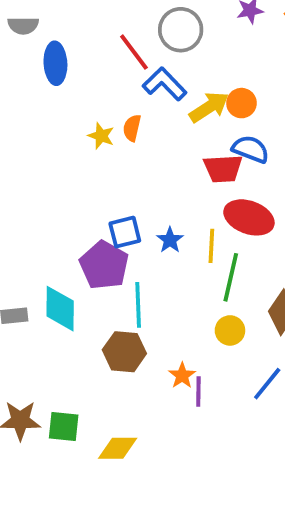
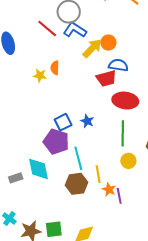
blue L-shape: (165, 84) -> (75, 30), moved
yellow line: (211, 246) -> (98, 174), moved

